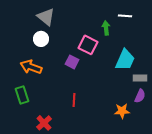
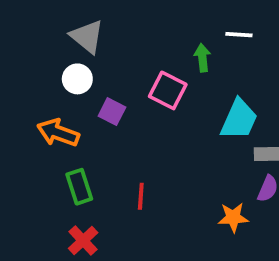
purple square: (72, 62) -> (112, 112), moved
green rectangle: (22, 95) -> (79, 187), moved

